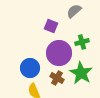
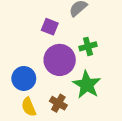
brown cross: (57, 78) -> (58, 103), moved

